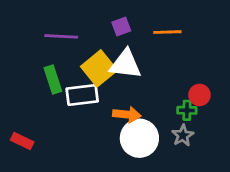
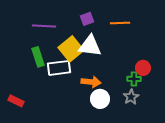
white circle: (139, 138) -> (100, 99), size x0.7

